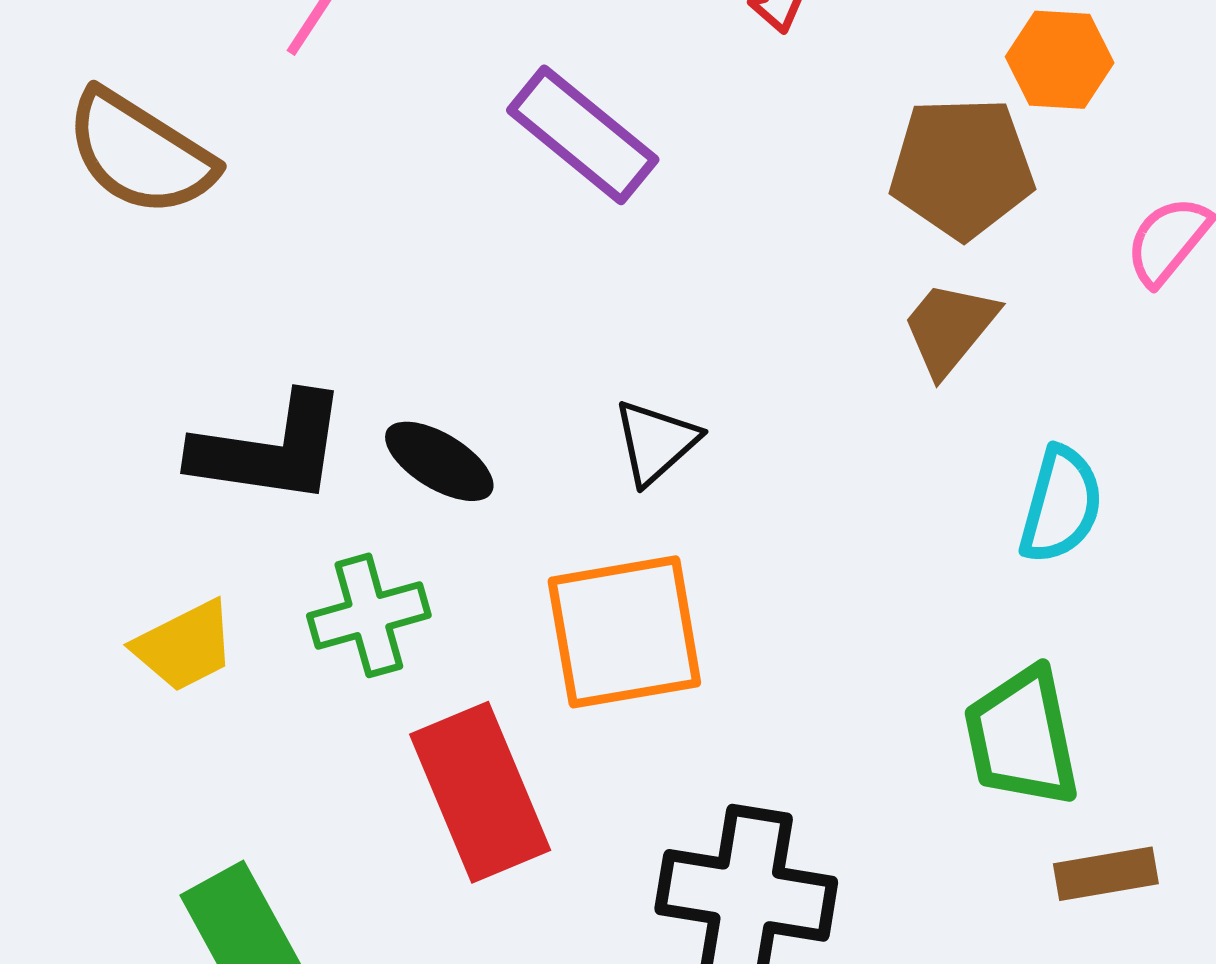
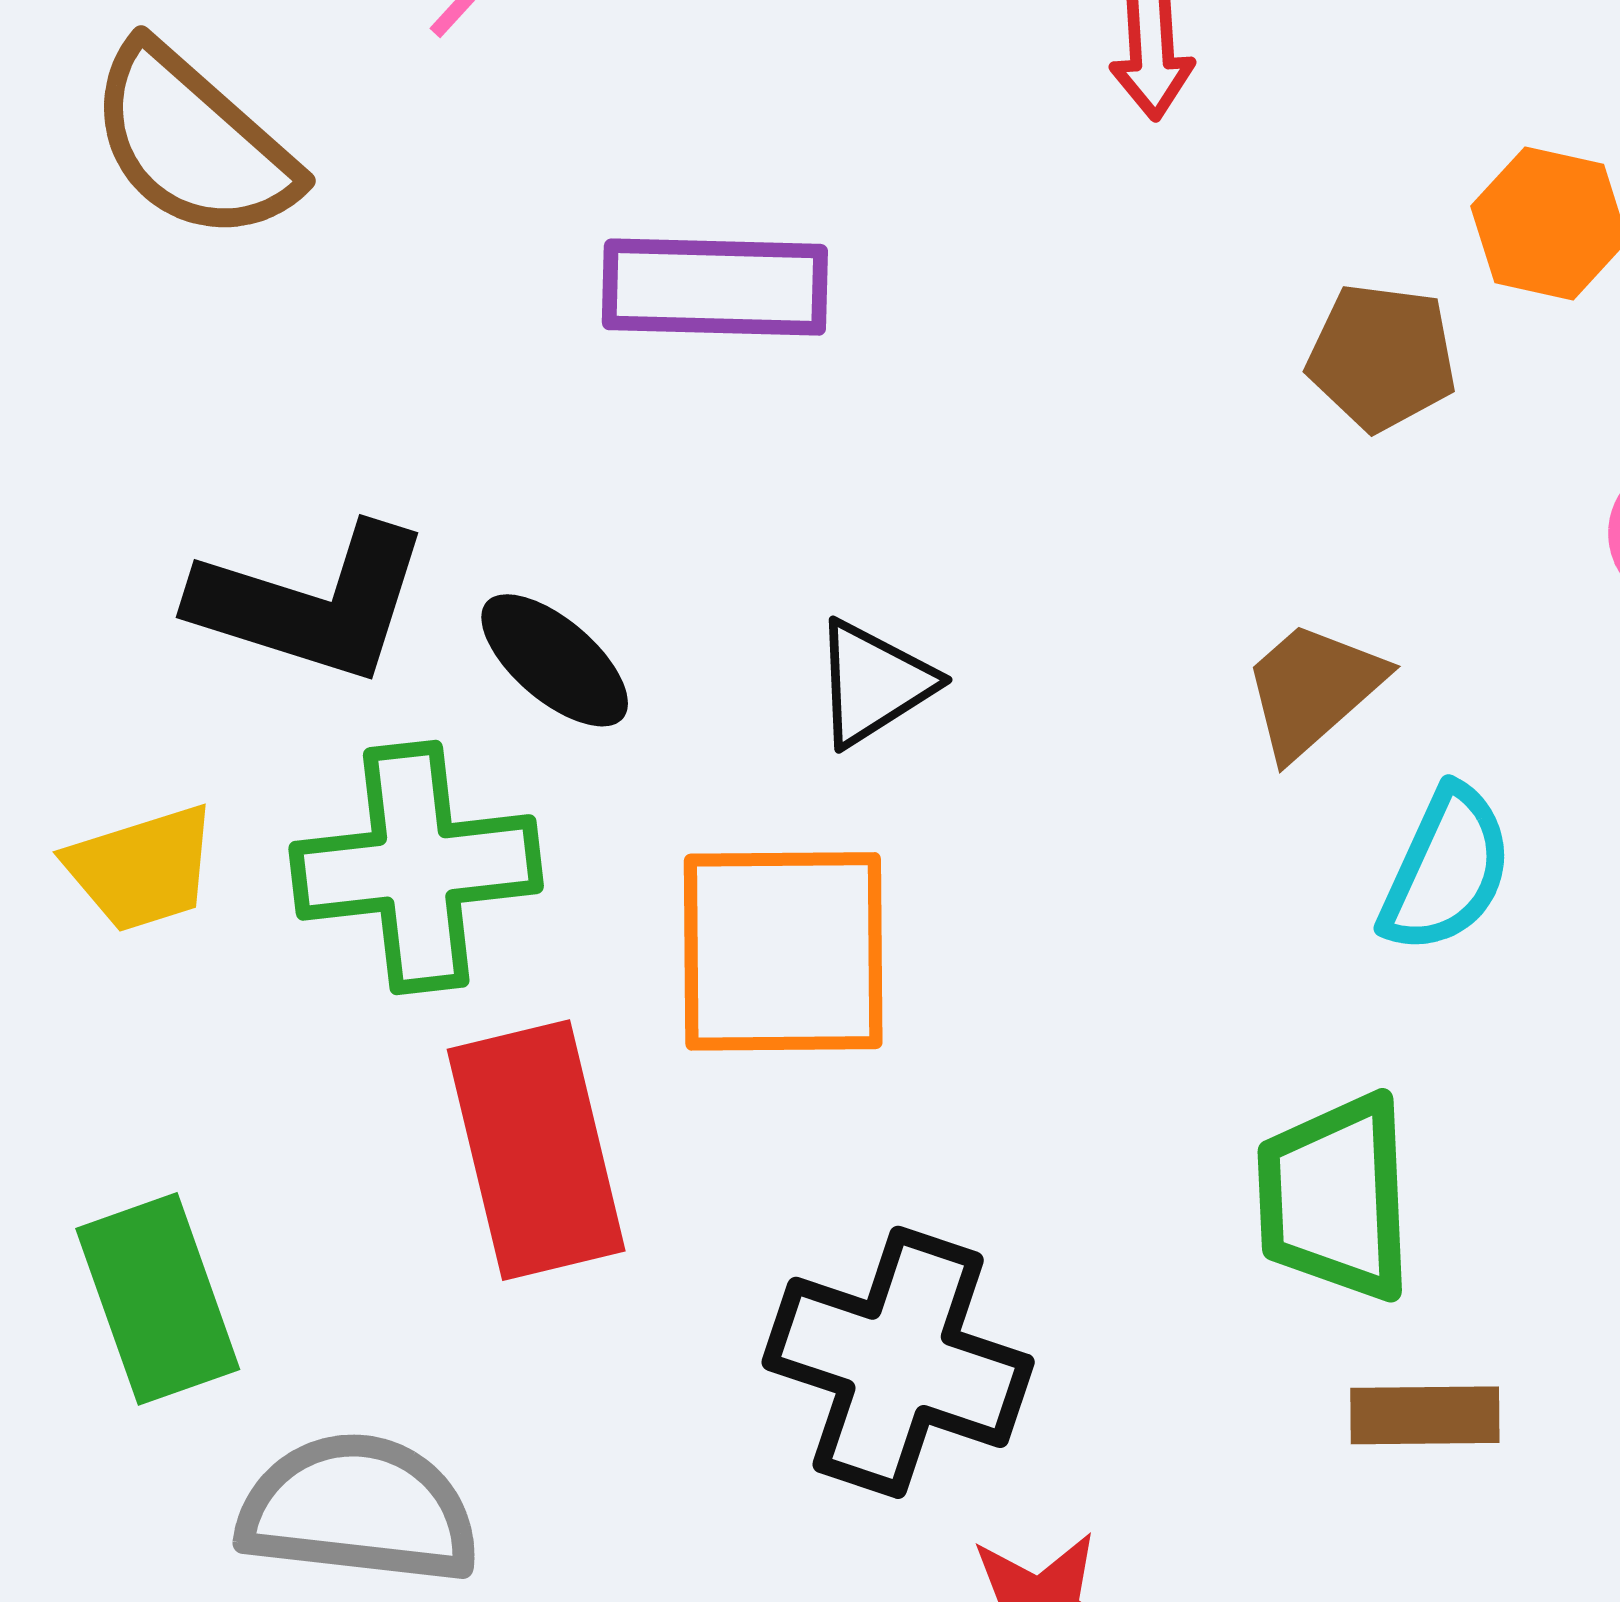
purple rectangle: (583, 135) -> (715, 287), moved, turned -47
brown pentagon: (962, 168) -> (1382, 357), size x0.7
brown trapezoid: (950, 328) -> (1313, 689), moved
green cross: (369, 615) -> (416, 867), size x1.4

